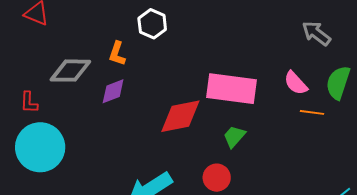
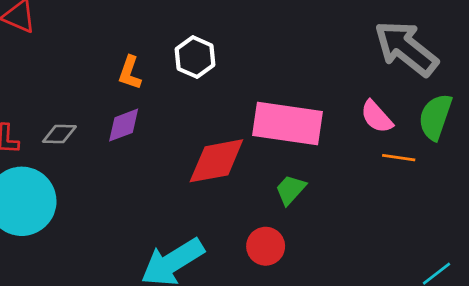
white hexagon: (152, 24) -> (195, 57), moved
gray arrow: (316, 33) -> (406, 48), size x1.6
gray diamond: (70, 71) -> (59, 134), moved, size x0.6

